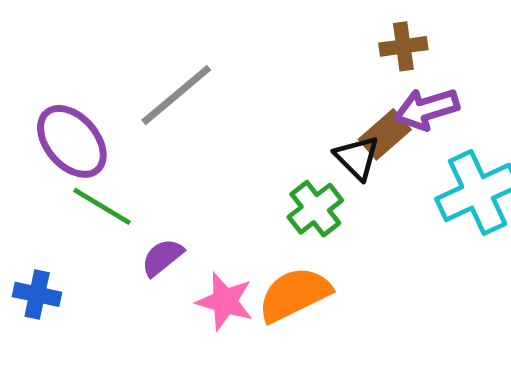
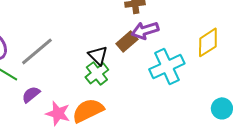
gray line: (176, 95) -> (37, 51), moved
black triangle: (357, 158) -> (98, 55), moved

